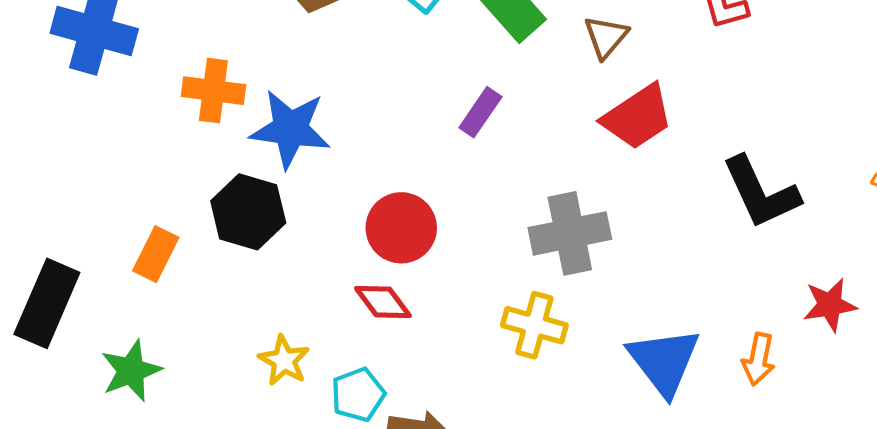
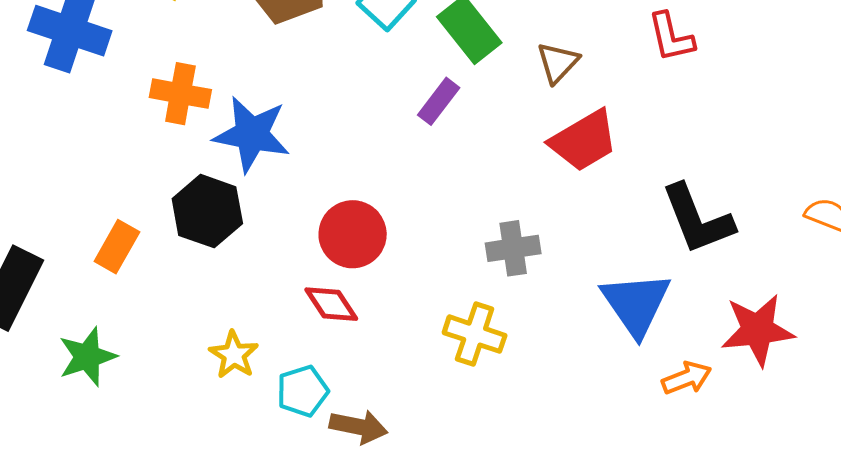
purple rectangle: (480, 112) -> (439, 101), moved
gray cross: (570, 233) -> (513, 248), size x0.7
red star: (830, 305) -> (758, 330), size x1.4
orange arrow: (759, 359) -> (687, 378), turned -126
blue triangle: (664, 361) -> (636, 304), moved

